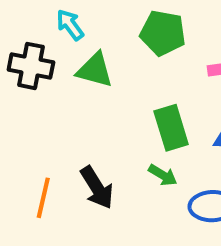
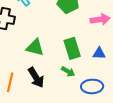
green triangle: (95, 70) -> (35, 47), moved

